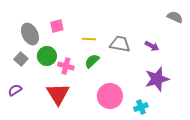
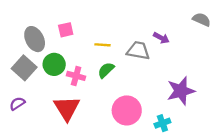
purple arrow: (152, 46) -> (161, 38), moved
gray square: (21, 59) -> (24, 68), size x1.5

